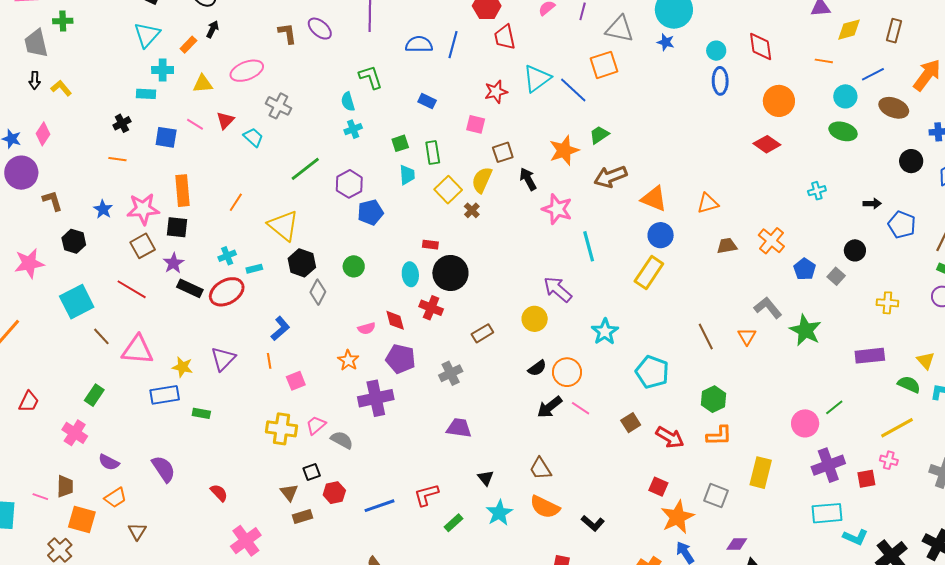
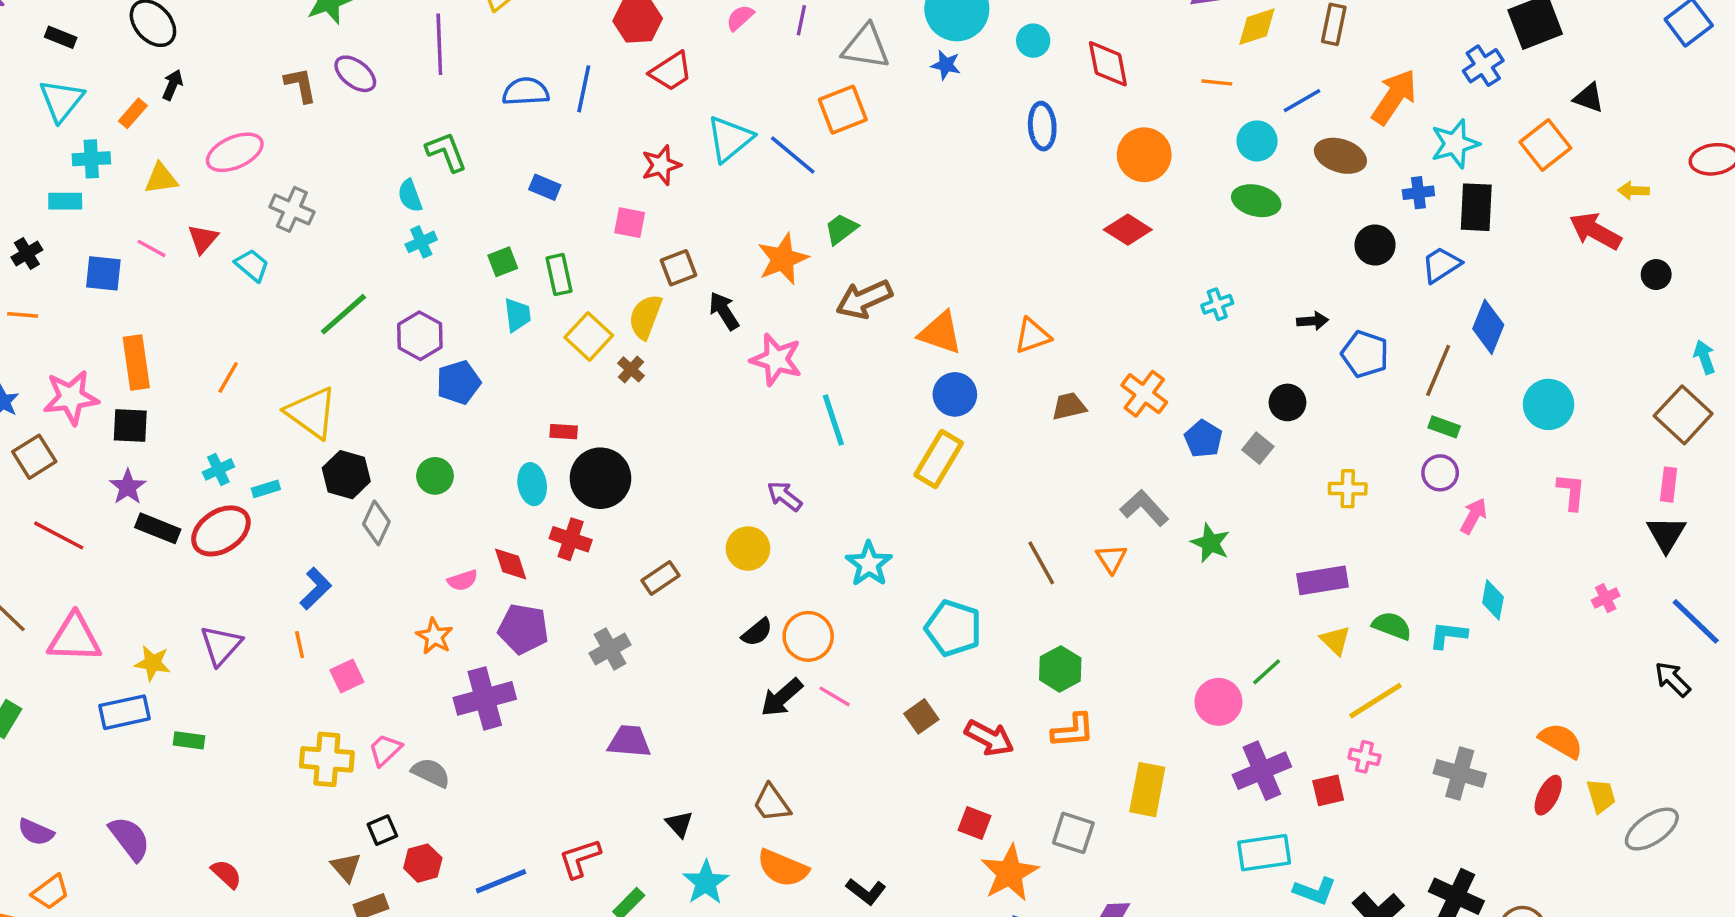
red trapezoid: (505, 37) -> (671, 71), turned -108
cyan circle: (716, 51) -> (1033, 41), moved
brown square: (143, 246) -> (34, 457), moved
purple arrow: (558, 289) -> (785, 496), size x0.7
green star: (805, 330) -> (1210, 543), size x0.7
yellow triangle: (926, 361) -> (1335, 640), moved

